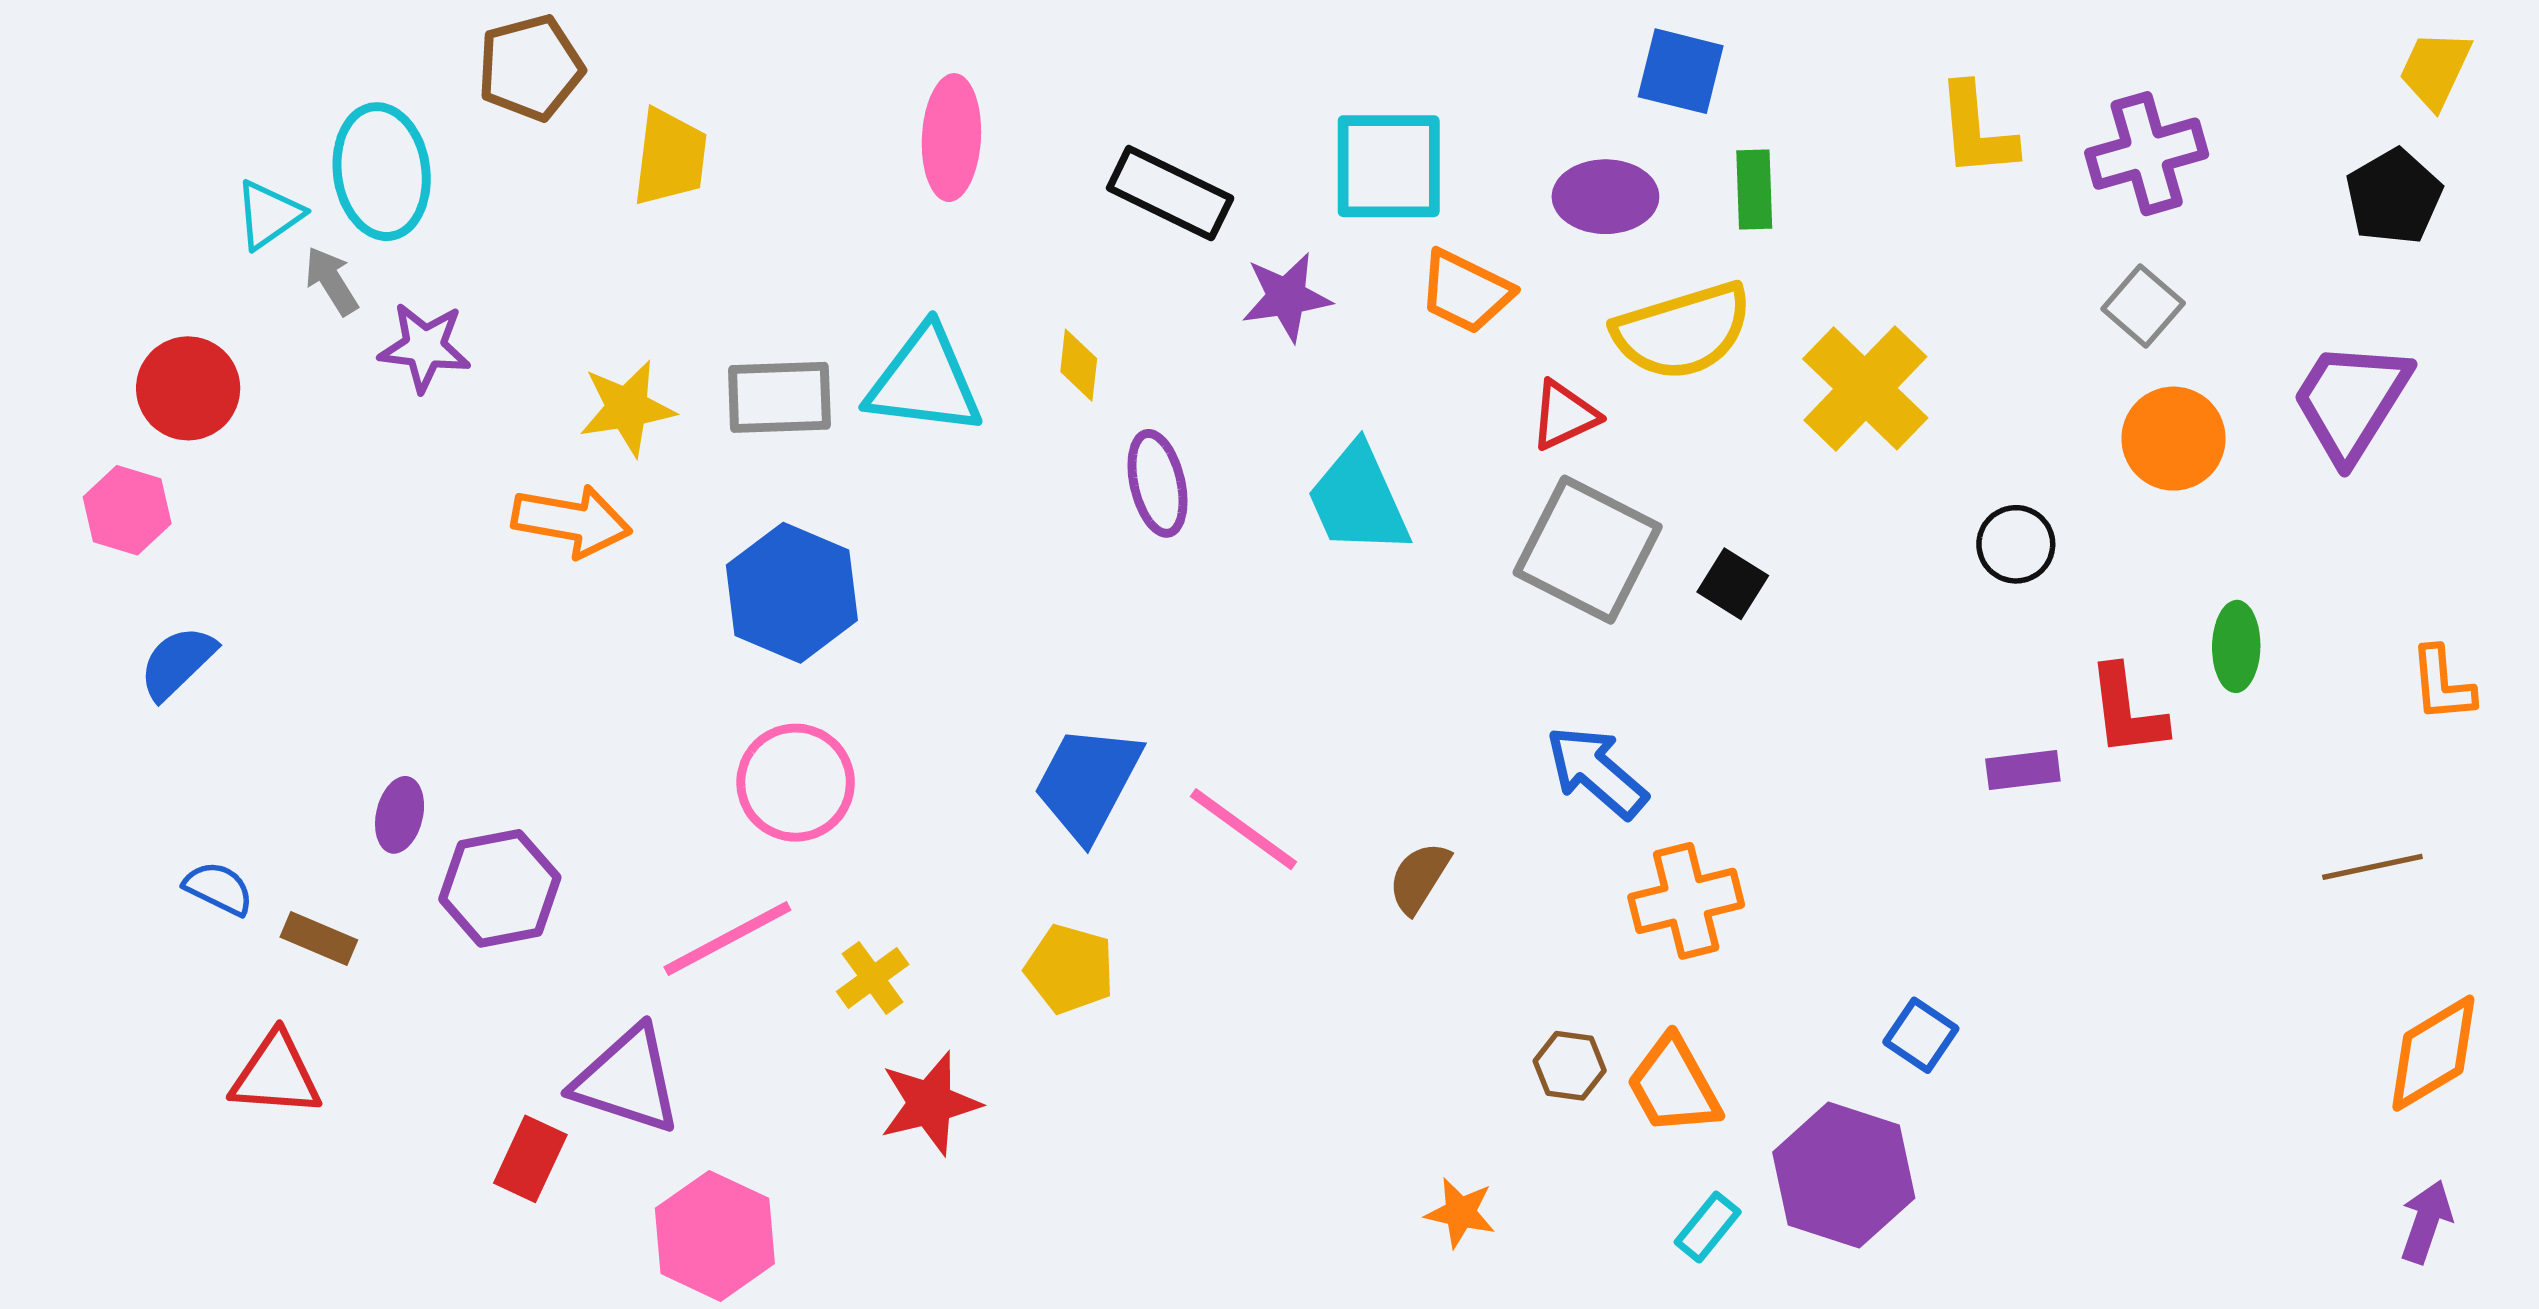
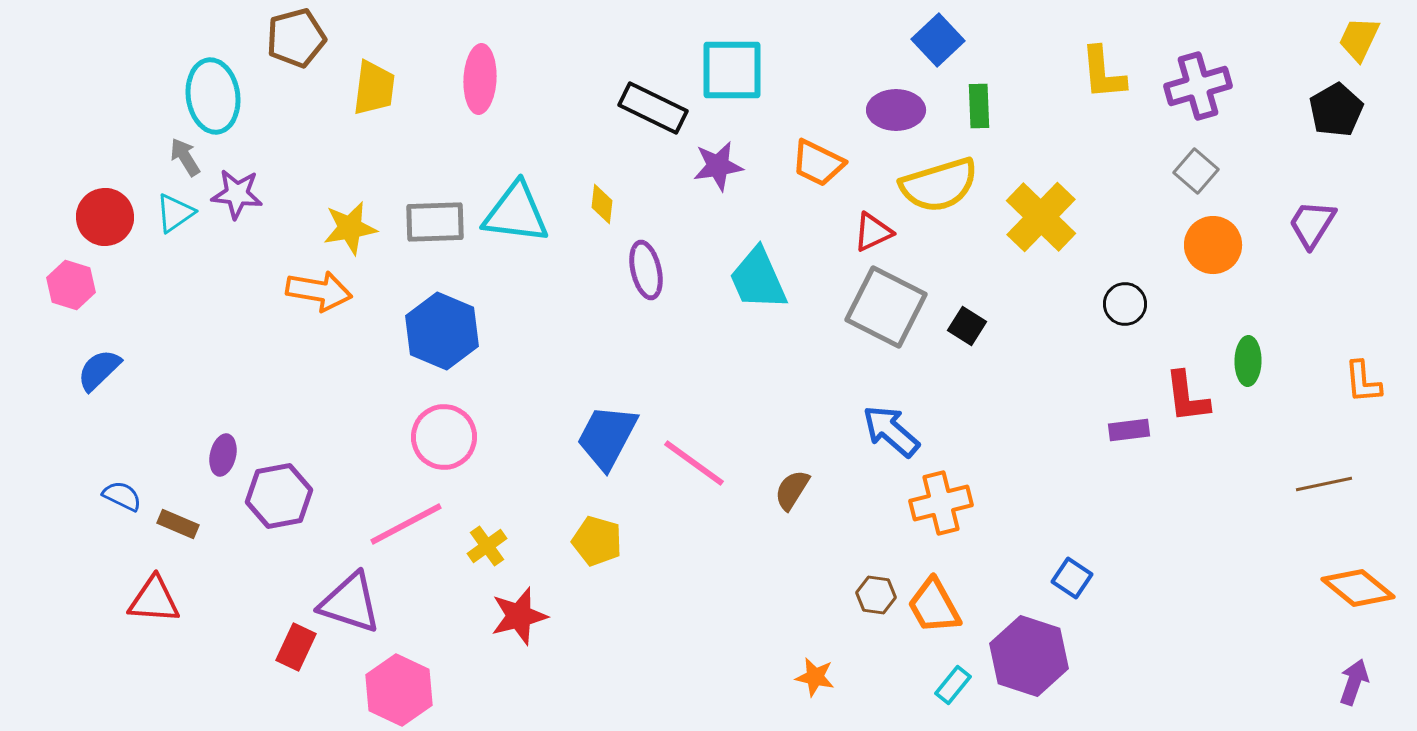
blue square: (1681, 71) -> (938, 40), turned 33
pink ellipse: (951, 138) -> (480, 79), moved
cyan square: (1389, 166) -> (732, 70), moved
cyan triangle: (269, 215) -> (175, 213), moved
purple trapezoid: (2351, 401) -> (1312, 224), size x0.7
orange diamond: (2433, 1053) -> (1358, 588), turned 70

